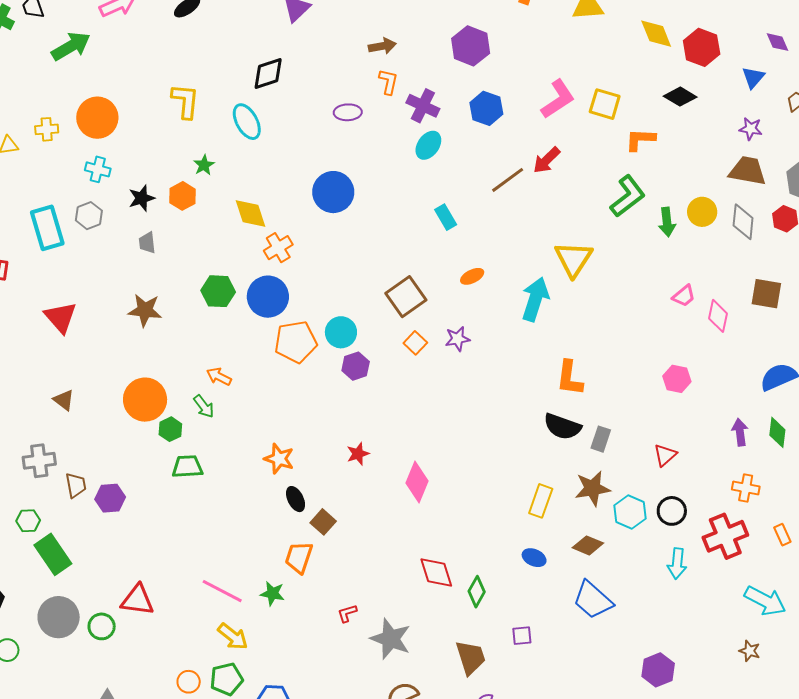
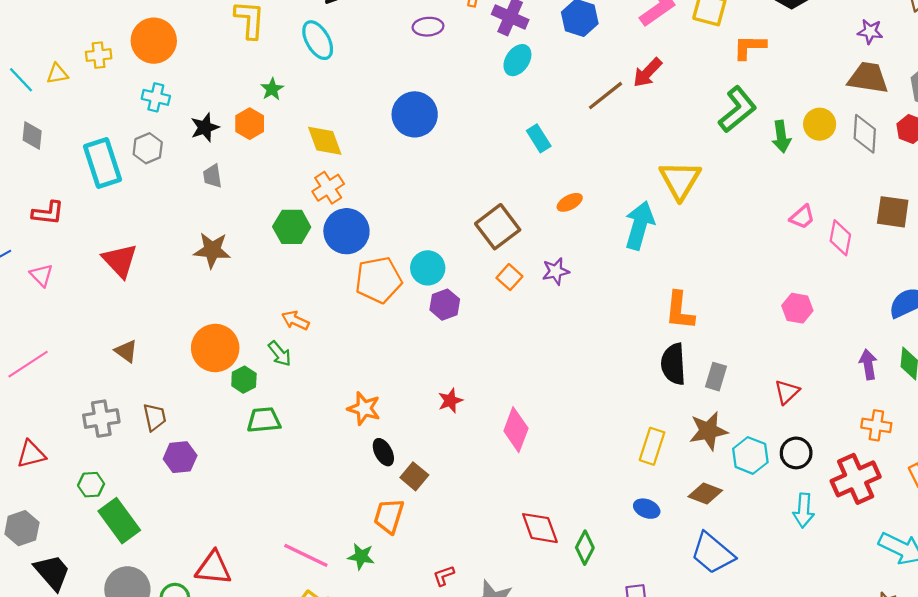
orange cross: (278, 248) -> (328, 188), moved
black semicircle: (562, 427) -> (673, 364), turned 69
brown trapezoid: (76, 485) -> (155, 417), moved

